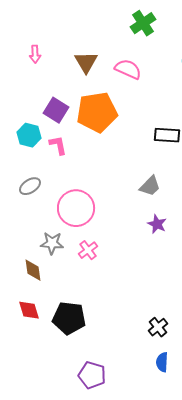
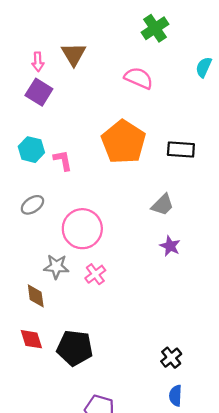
brown triangle: (86, 62) -> (74, 54), moved
purple square: (56, 110) -> (39, 92), moved
orange pentagon: (97, 112) -> (123, 142), moved, turned -30

